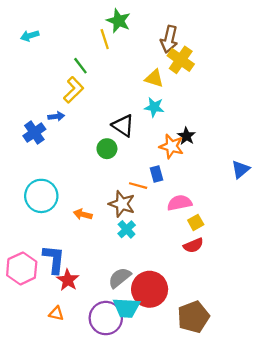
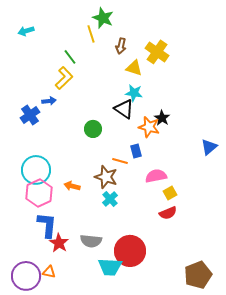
brown arrow: (169, 39) -> (121, 46), moved, size x0.7
black triangle: (123, 126) -> (124, 109), moved
pink hexagon: (22, 268) -> (39, 193), moved
gray semicircle: (120, 278) -> (91, 241), moved, turned -135
brown pentagon: (193, 317) -> (198, 275), moved
purple circle: (106, 318) -> (26, 276), moved

